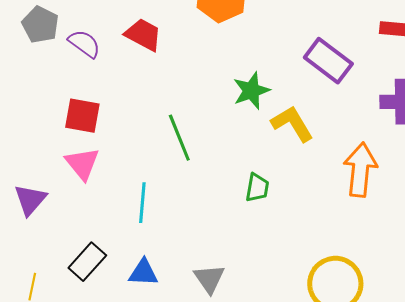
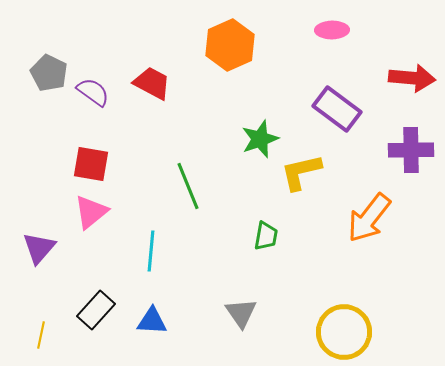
yellow L-shape: (292, 124) -> (301, 172), turned -72
pink triangle: (82, 164) -> (91, 212), turned 30
orange arrow: (360, 170) -> (369, 218), turned -148
gray triangle: (209, 279) -> (241, 313), moved

